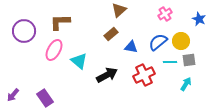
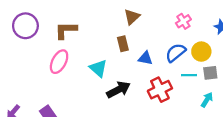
purple circle: (24, 31) -> (25, 26), moved
brown rectangle: (111, 34) -> (123, 44), turned -64
cyan triangle: (79, 61) -> (98, 68), moved

